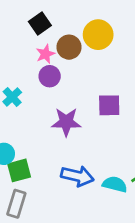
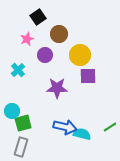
yellow circle: (98, 35) -> (80, 55), moved
pink star: (45, 54) -> (27, 39), moved
cyan semicircle: (115, 184) -> (82, 134), moved

